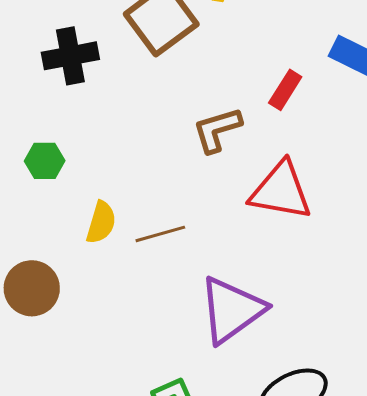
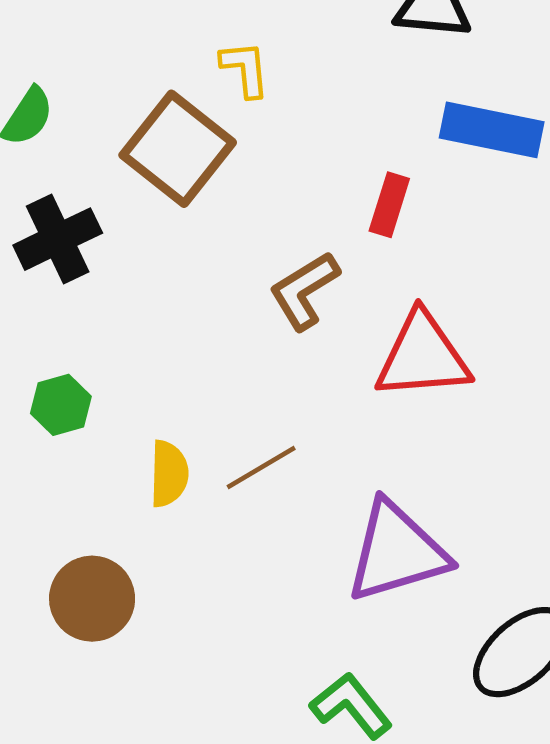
purple triangle: (232, 310) -> (397, 552), turned 34

